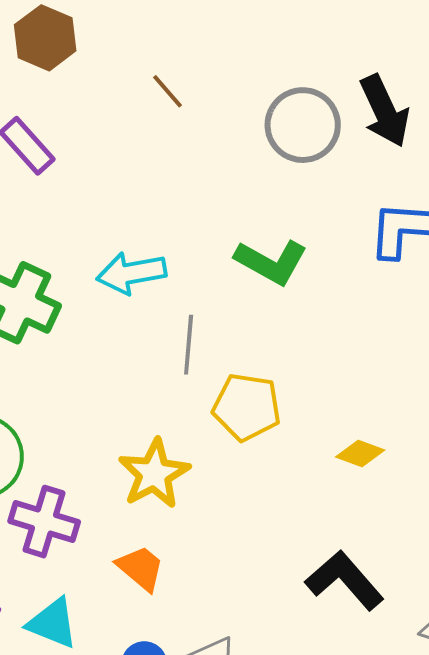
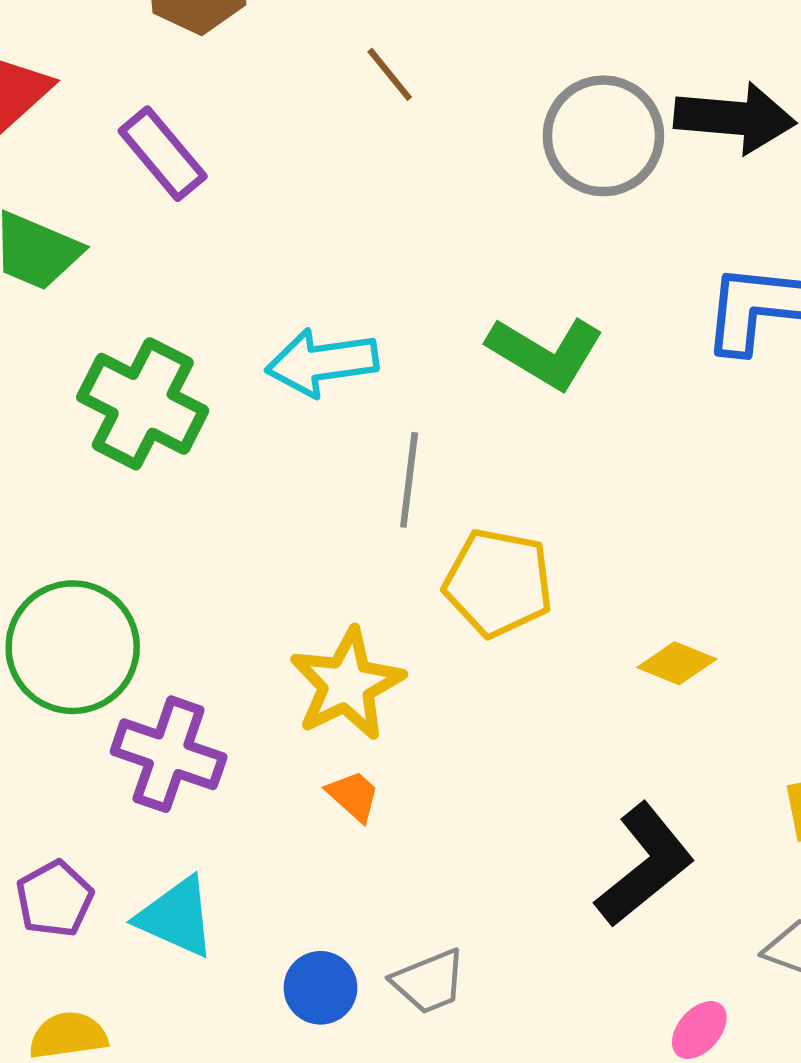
black arrow: (385, 111) -> (735, 118), turned -62
orange trapezoid: (140, 568) -> (353, 796), moved, size x0.7
black L-shape: (345, 580) -> (645, 865), turned 90

